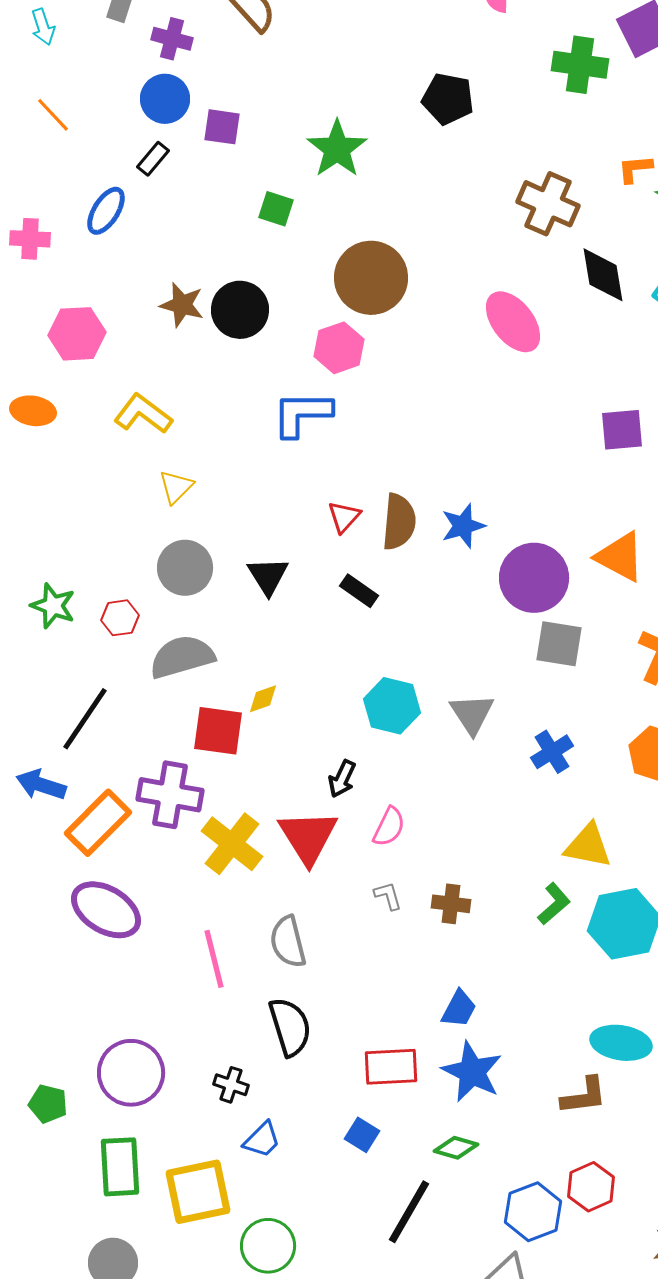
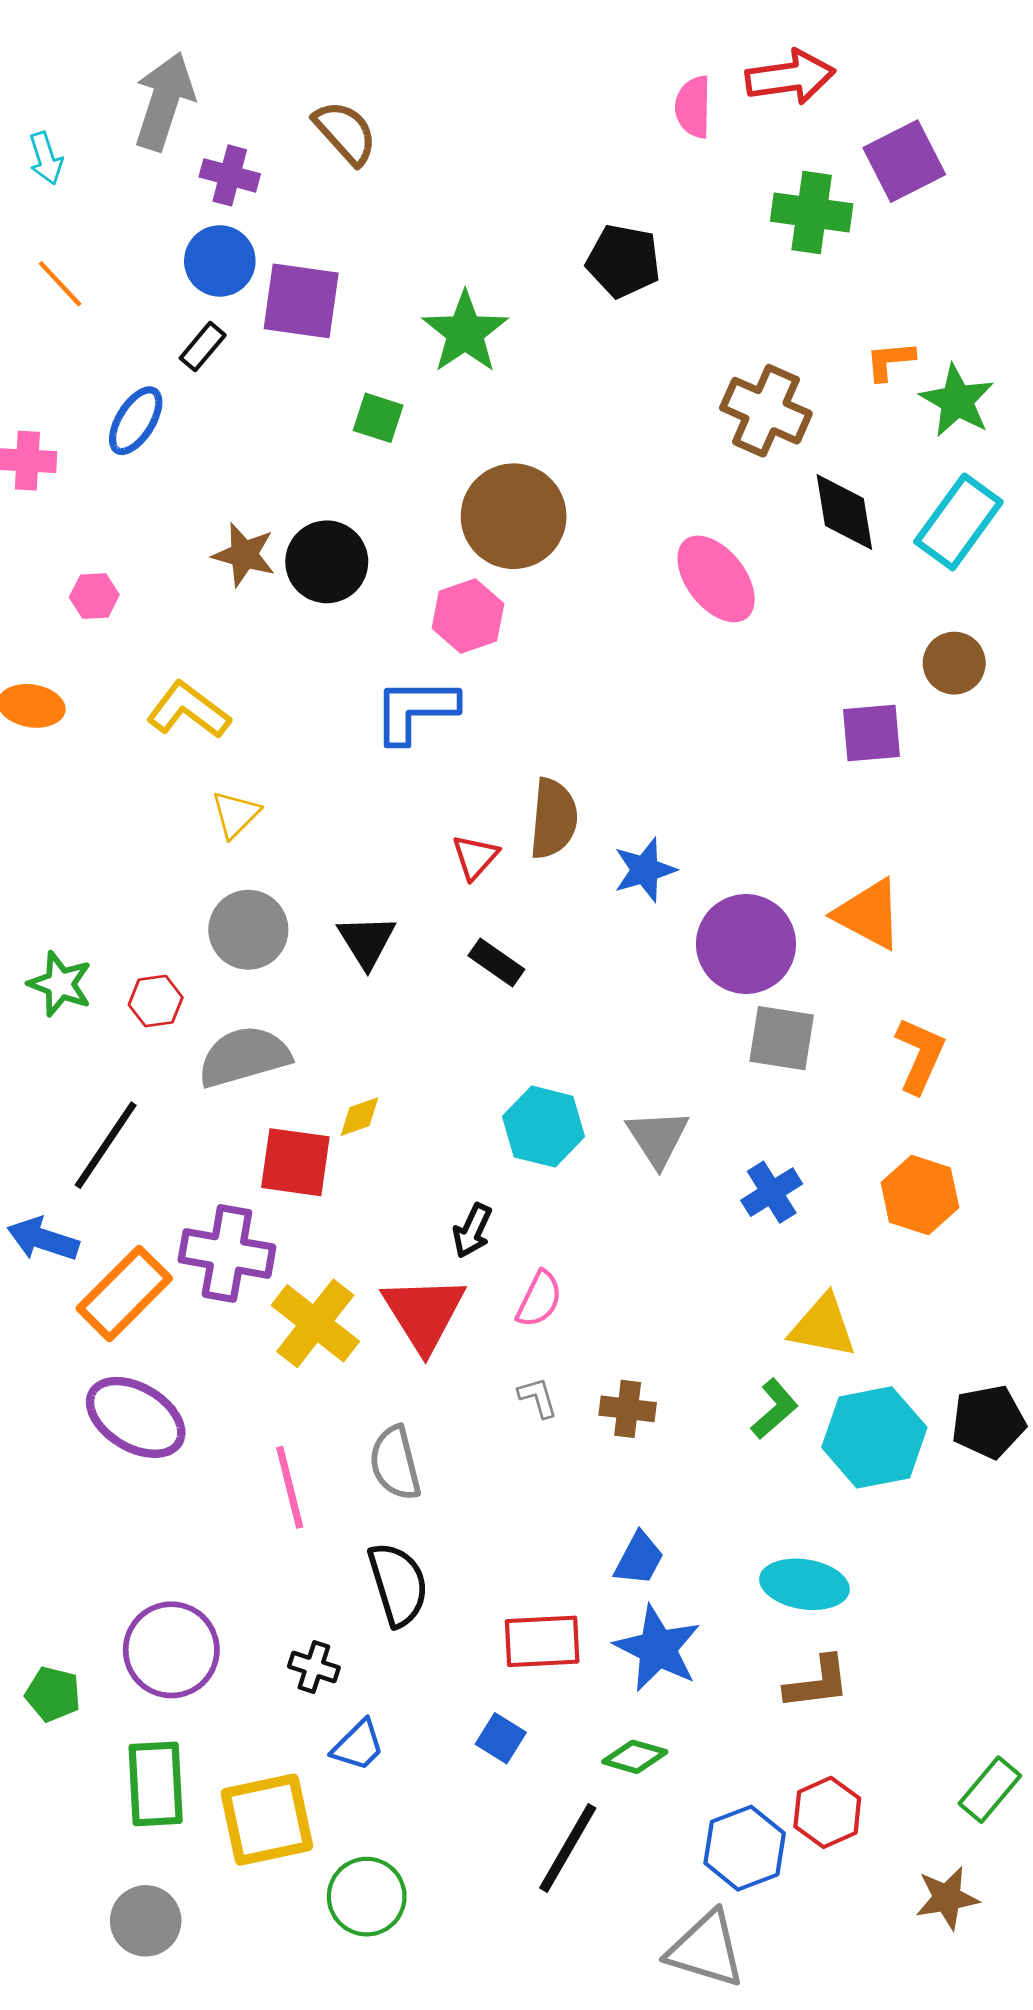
purple square: (222, 127) -> (301, 301), size x1.5
pink hexagon: (77, 334) -> (94, 596), size x0.6
brown semicircle: (399, 522) -> (553, 819), moved
cyan ellipse: (621, 1043) -> (804, 1584), moved

